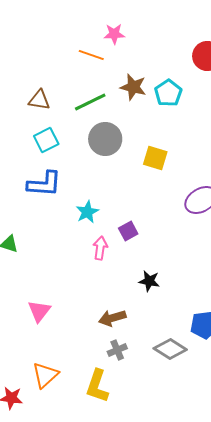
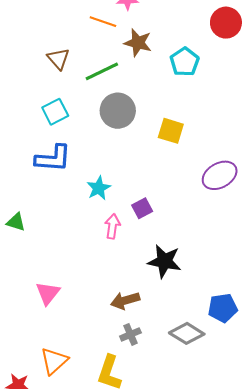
brown star: (133, 87) -> (138, 43), moved
brown triangle: (39, 100) -> (58, 59), moved, turned 40
black star: (149, 281) -> (164, 261), size x1.5

